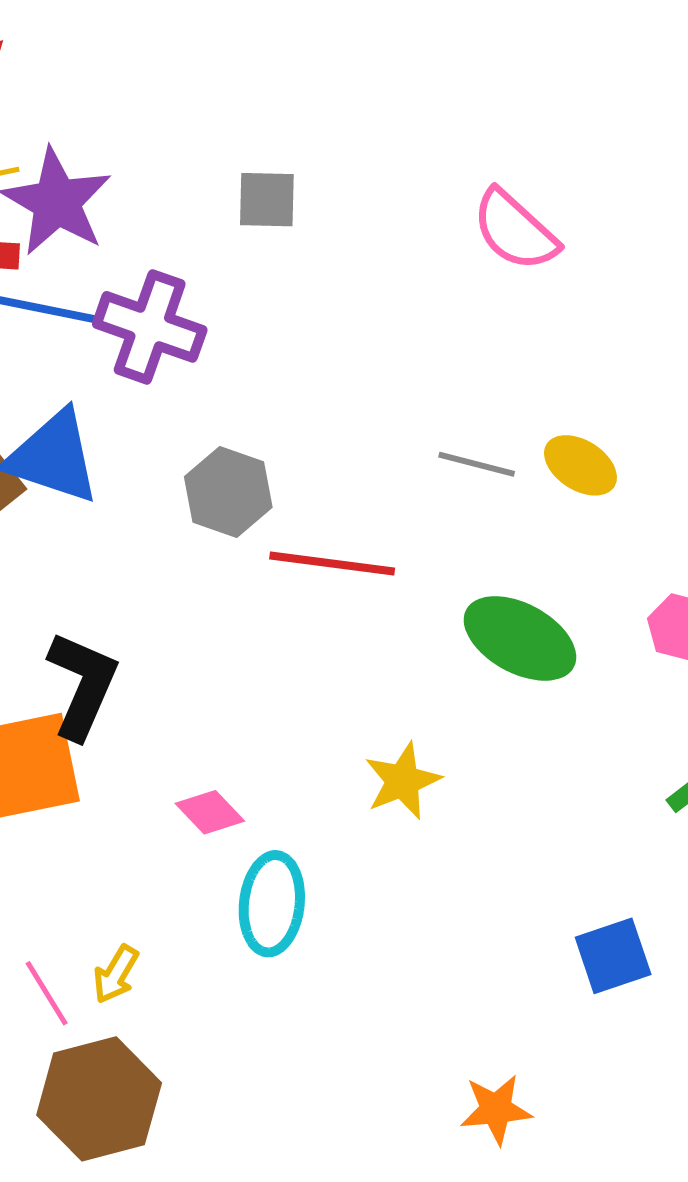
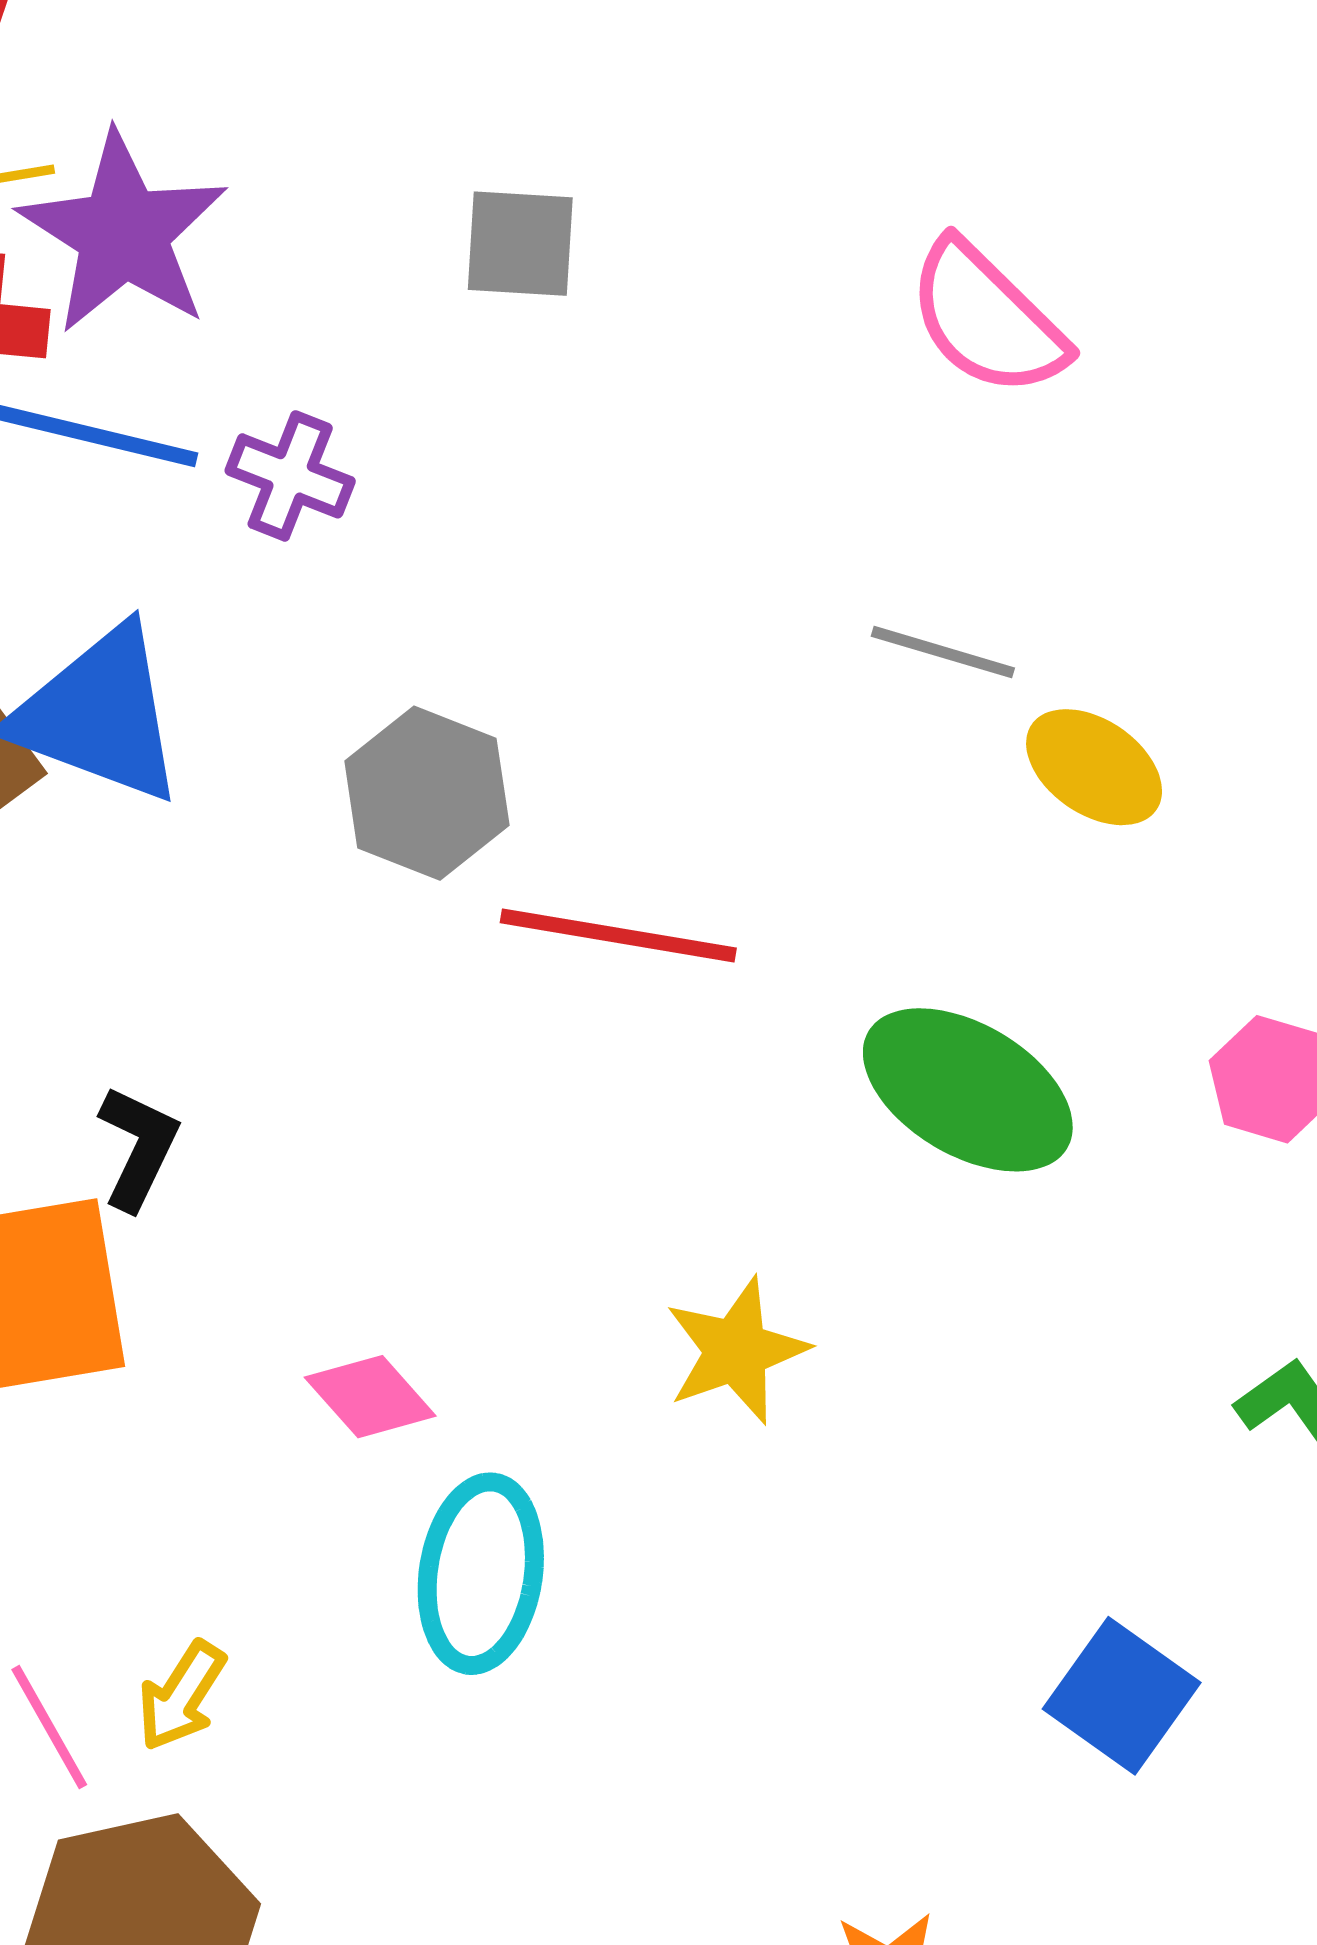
purple cross: (150, 327) -> (290, 476), size x0.6
gray line: (477, 464) -> (943, 652), moved
black L-shape: (82, 685) -> (138, 1148), size x0.6
blue square: (613, 956) -> (1122, 1696), turned -38

